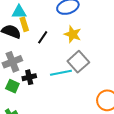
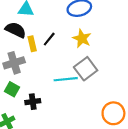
yellow rectangle: (24, 24) -> (32, 44), moved
black cross: (29, 77) -> (33, 102), moved

